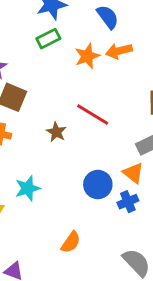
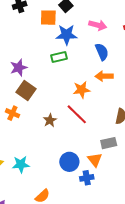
orange star: (87, 56) -> (82, 90), moved
cyan star: (28, 188) -> (21, 164), moved

